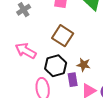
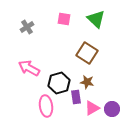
brown square: (63, 36) -> (87, 53), moved

